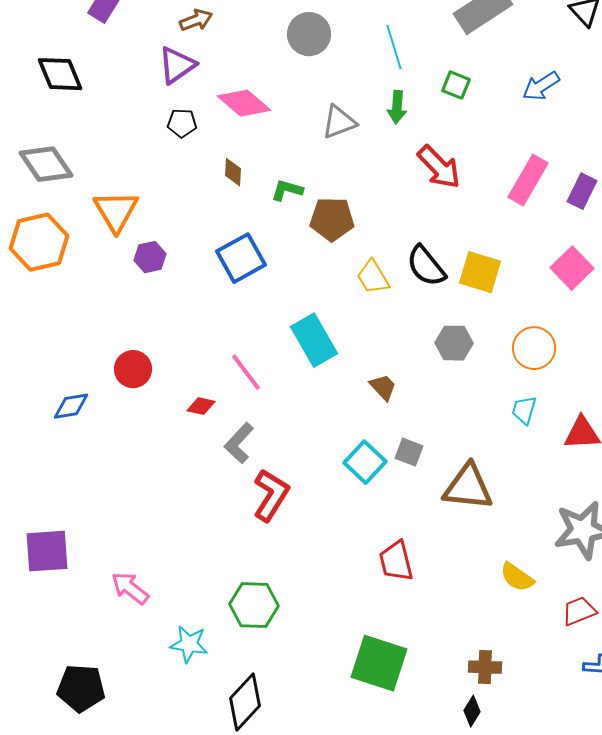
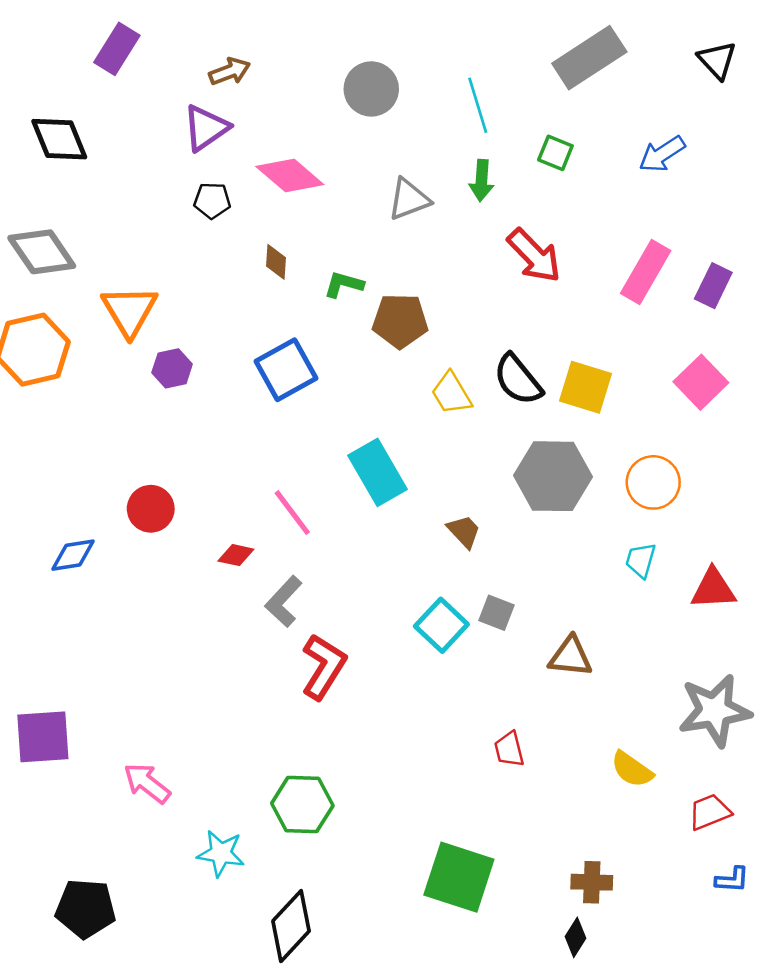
gray hexagon: (454, 343) -> (553, 476), size x1.6
brown triangle: (468, 487) -> (570, 657), size x0.7
red trapezoid: (396, 561) -> (509, 749), moved, size x0.7

